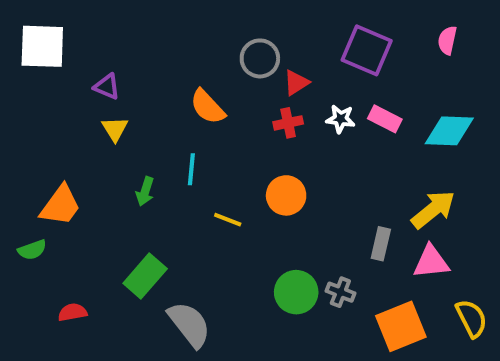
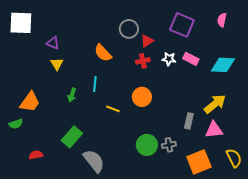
gray cross: (340, 292) -> (169, 145), turned -32

